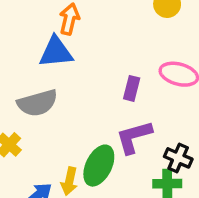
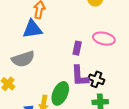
purple L-shape: (134, 137) -> (80, 76), turned -75
black cross: (178, 158) -> (96, 79), moved

